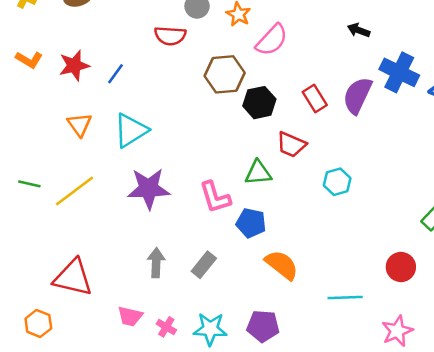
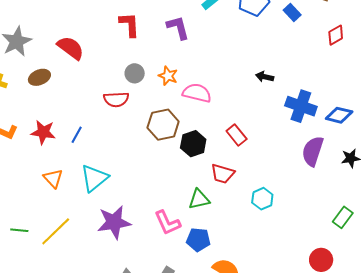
pink semicircle: (272, 40) -> (197, 93), turned -112
red star: (74, 65) -> (43, 132), turned 30
purple semicircle: (357, 95) -> (313, 151), moved

